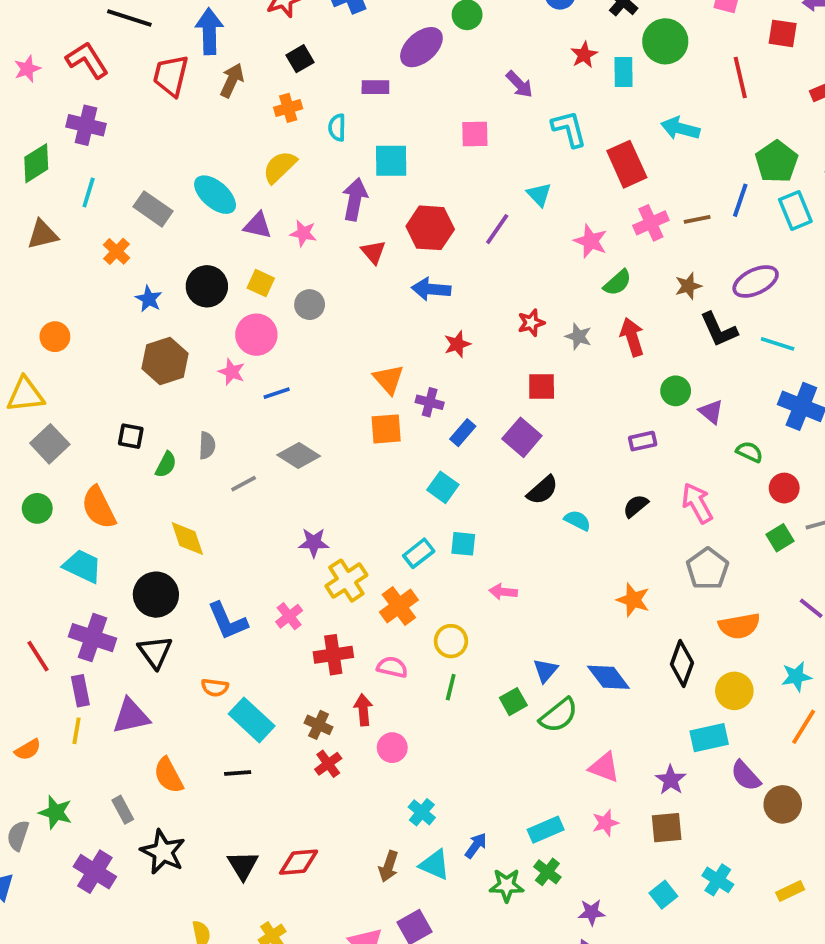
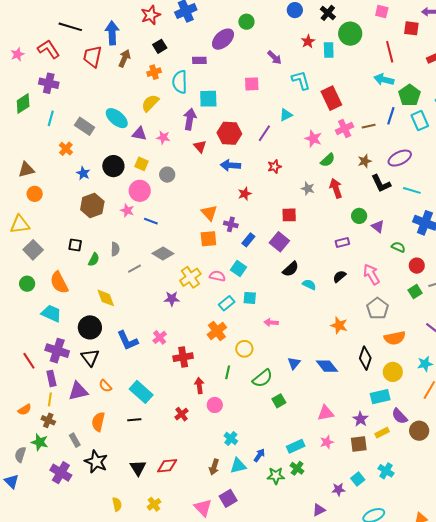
cyan semicircle: (337, 128) -> (180, 82), size x1.6
cyan arrow: (680, 128) -> (384, 80), moved
cyan triangle: (539, 195) -> (286, 115), turned 48
brown triangle: (42, 234) -> (26, 170), moved
red star: (531, 323) -> (274, 167), moved
blue line: (277, 393) -> (151, 221), turned 40
yellow cross: (346, 581) -> (190, 277), moved
pink semicircle: (392, 667) -> (217, 276), moved
orange semicircle: (215, 687) -> (105, 386), moved, turned 40
green line: (451, 687) -> (228, 372), moved
green square: (513, 702) -> (279, 401), moved
green semicircle: (559, 715) -> (263, 378), moved
brown cross: (319, 725) -> (48, 420), moved
pink triangle: (604, 767) -> (326, 413), turned -30
orange semicircle: (168, 775) -> (98, 422), turned 42
cyan triangle: (435, 865) -> (238, 466), turned -36
yellow rectangle: (790, 891) -> (382, 433), moved
purple star: (592, 912) -> (338, 489), moved

